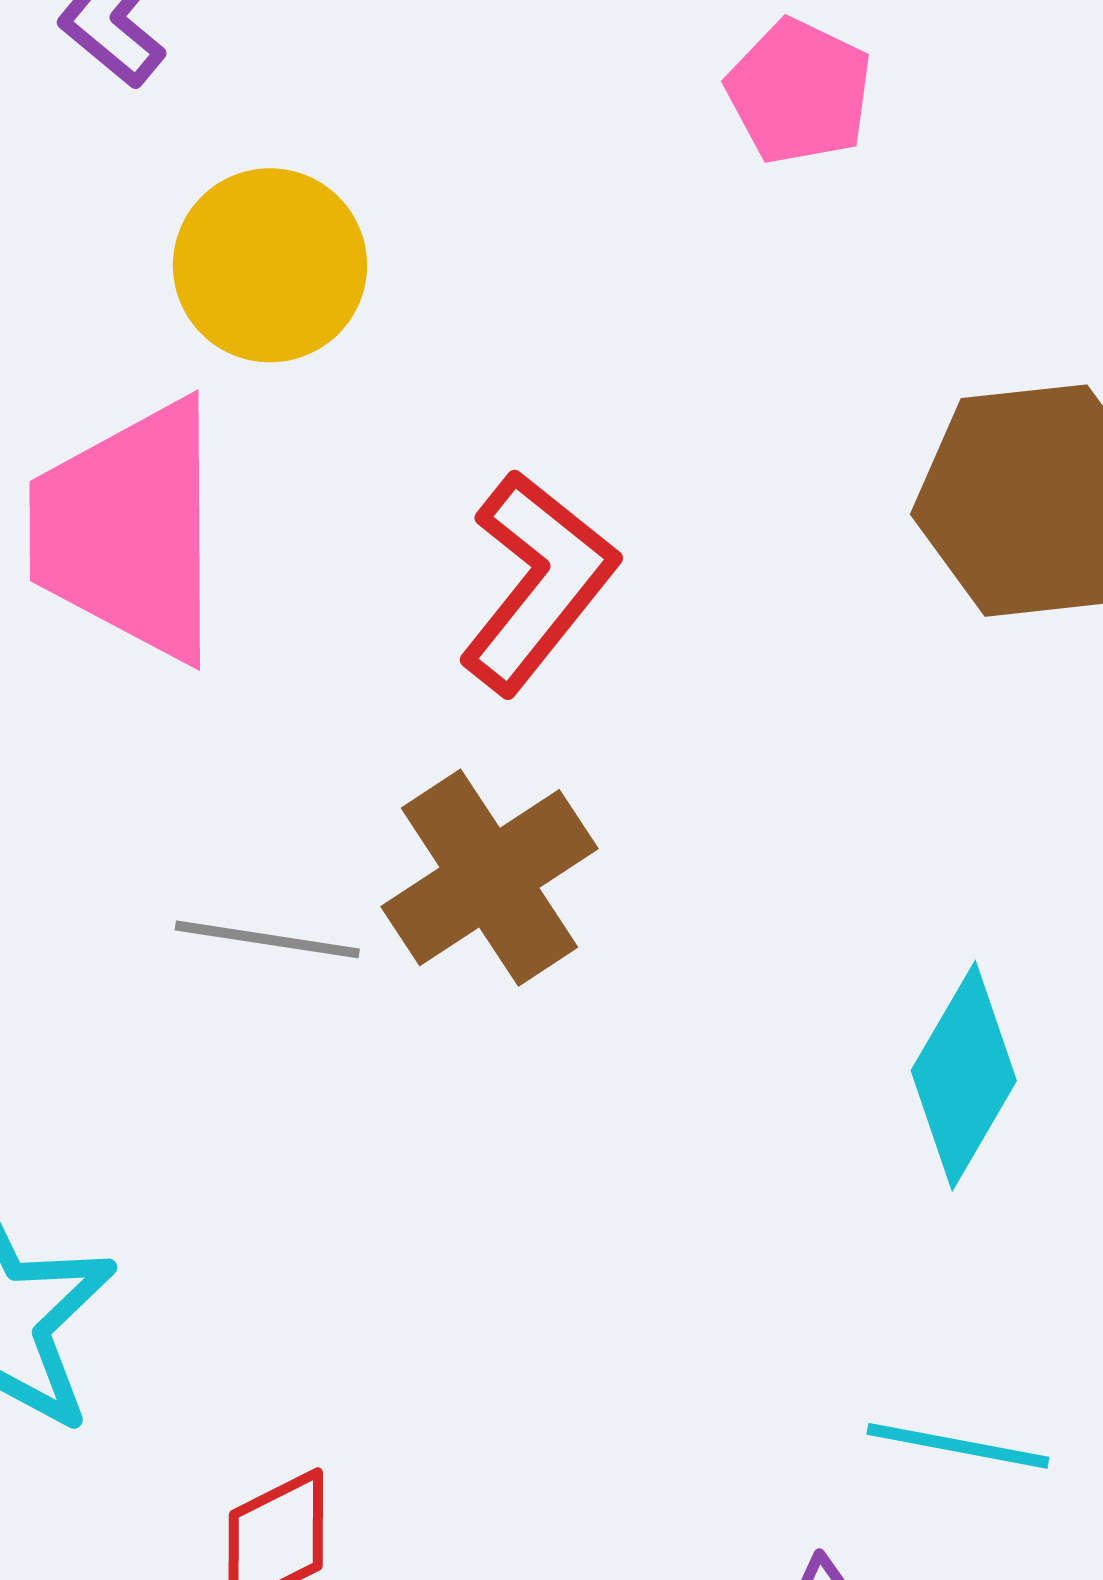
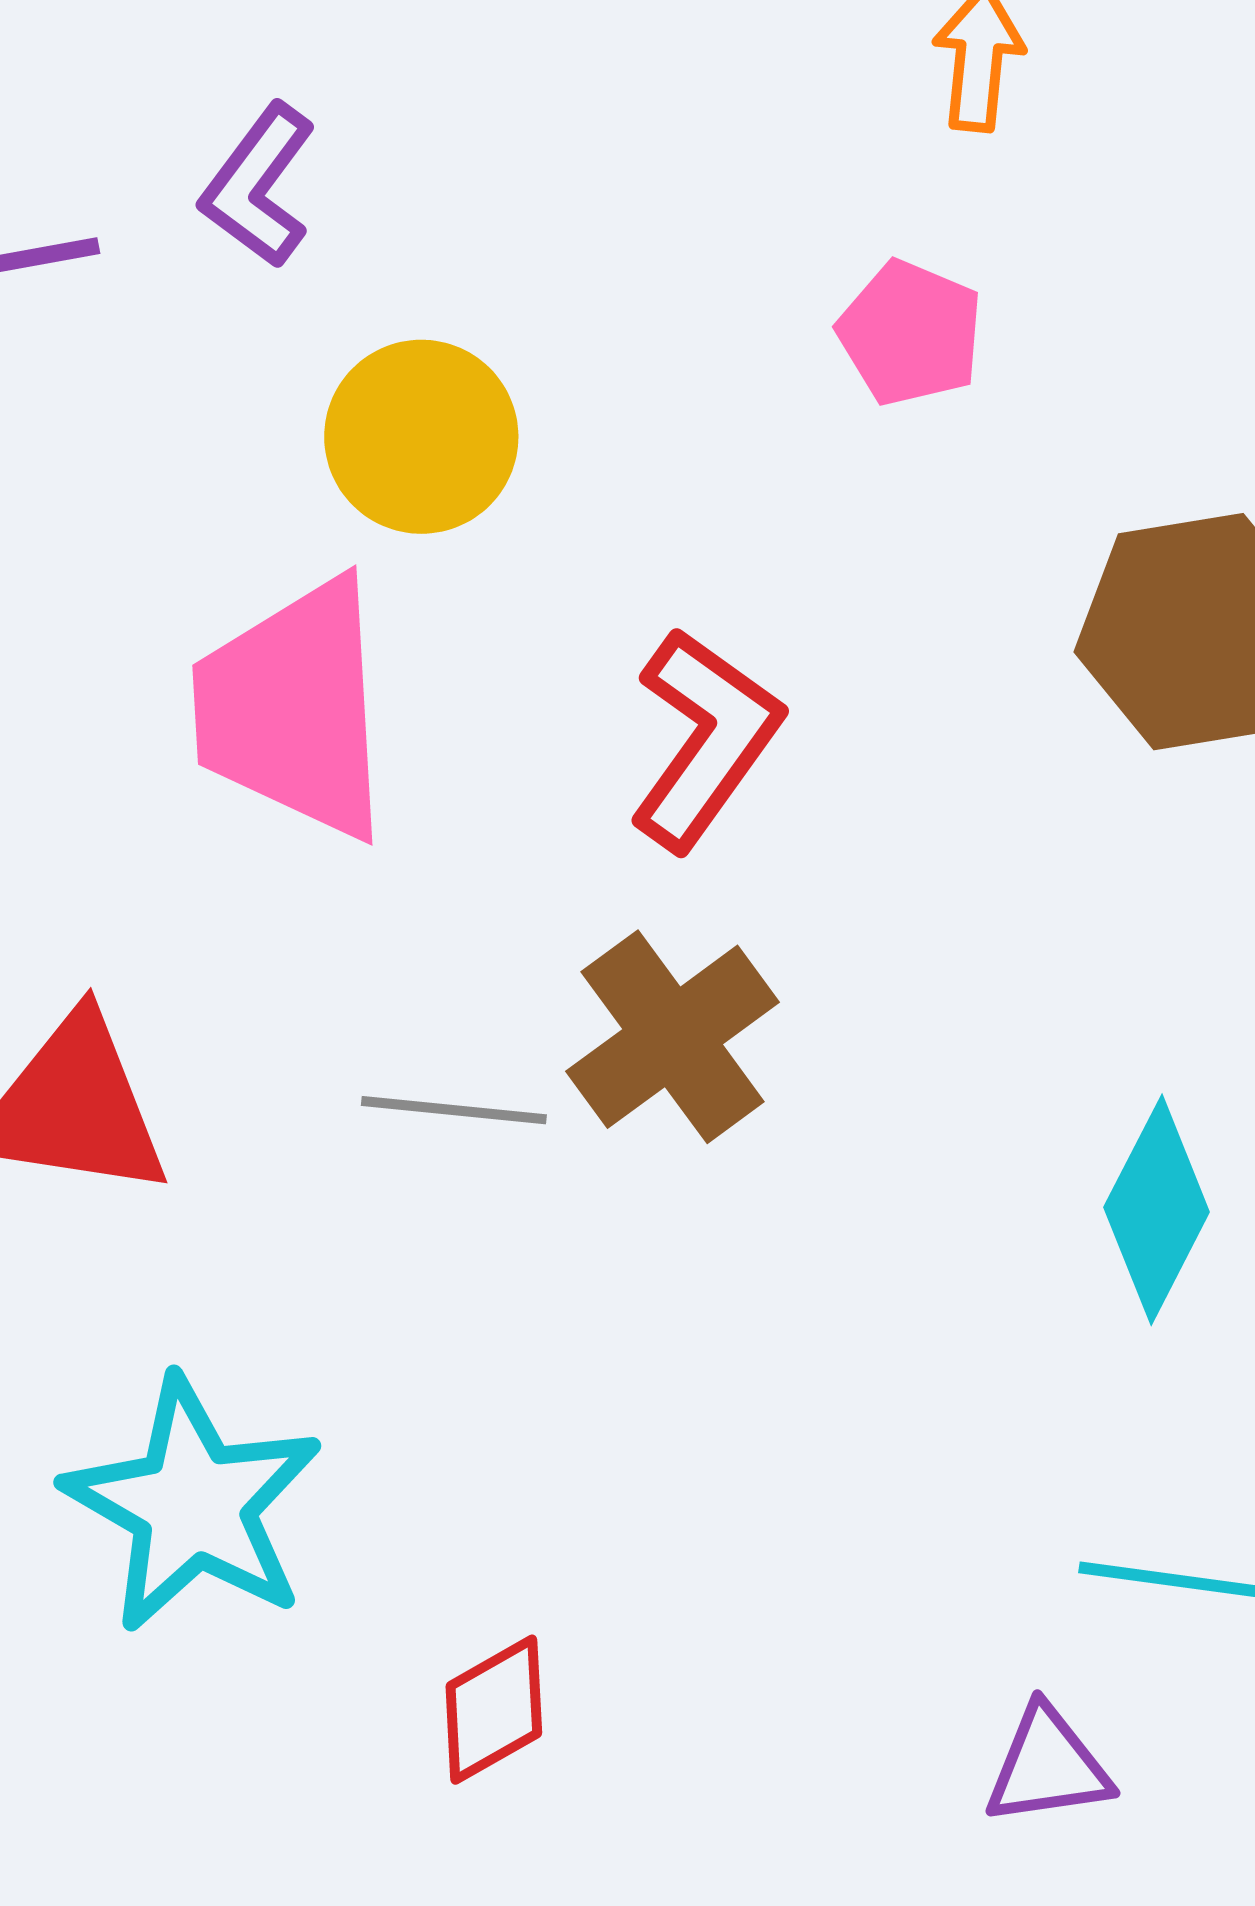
pink pentagon: (799, 92) -> (910, 333), moved

